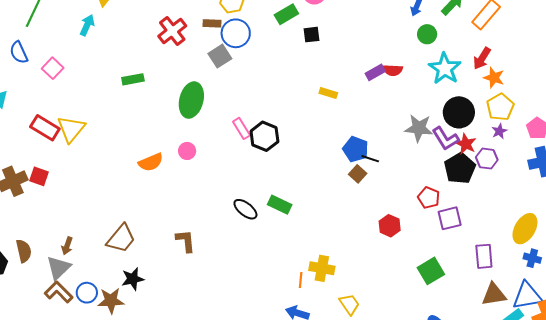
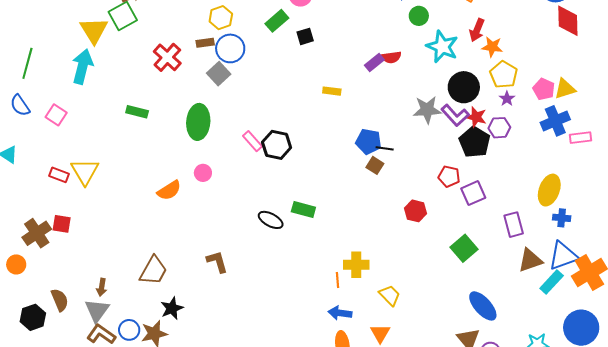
cyan arrow: (87, 25) -> (82, 67), size x1.6
green rectangle: (133, 79) -> (137, 112), turned 35
red rectangle: (45, 128) -> (59, 175), size x0.7

